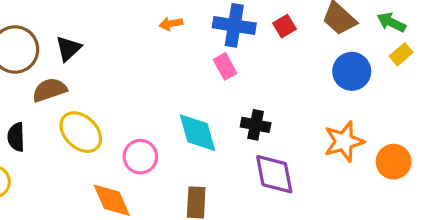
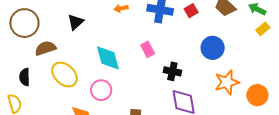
black triangle: (68, 48) -> (75, 22), moved
pink rectangle: (225, 66) -> (148, 49), moved
blue circle: (352, 71) -> (213, 48), moved
cyan diamond: (198, 133) -> (108, 58), moved

